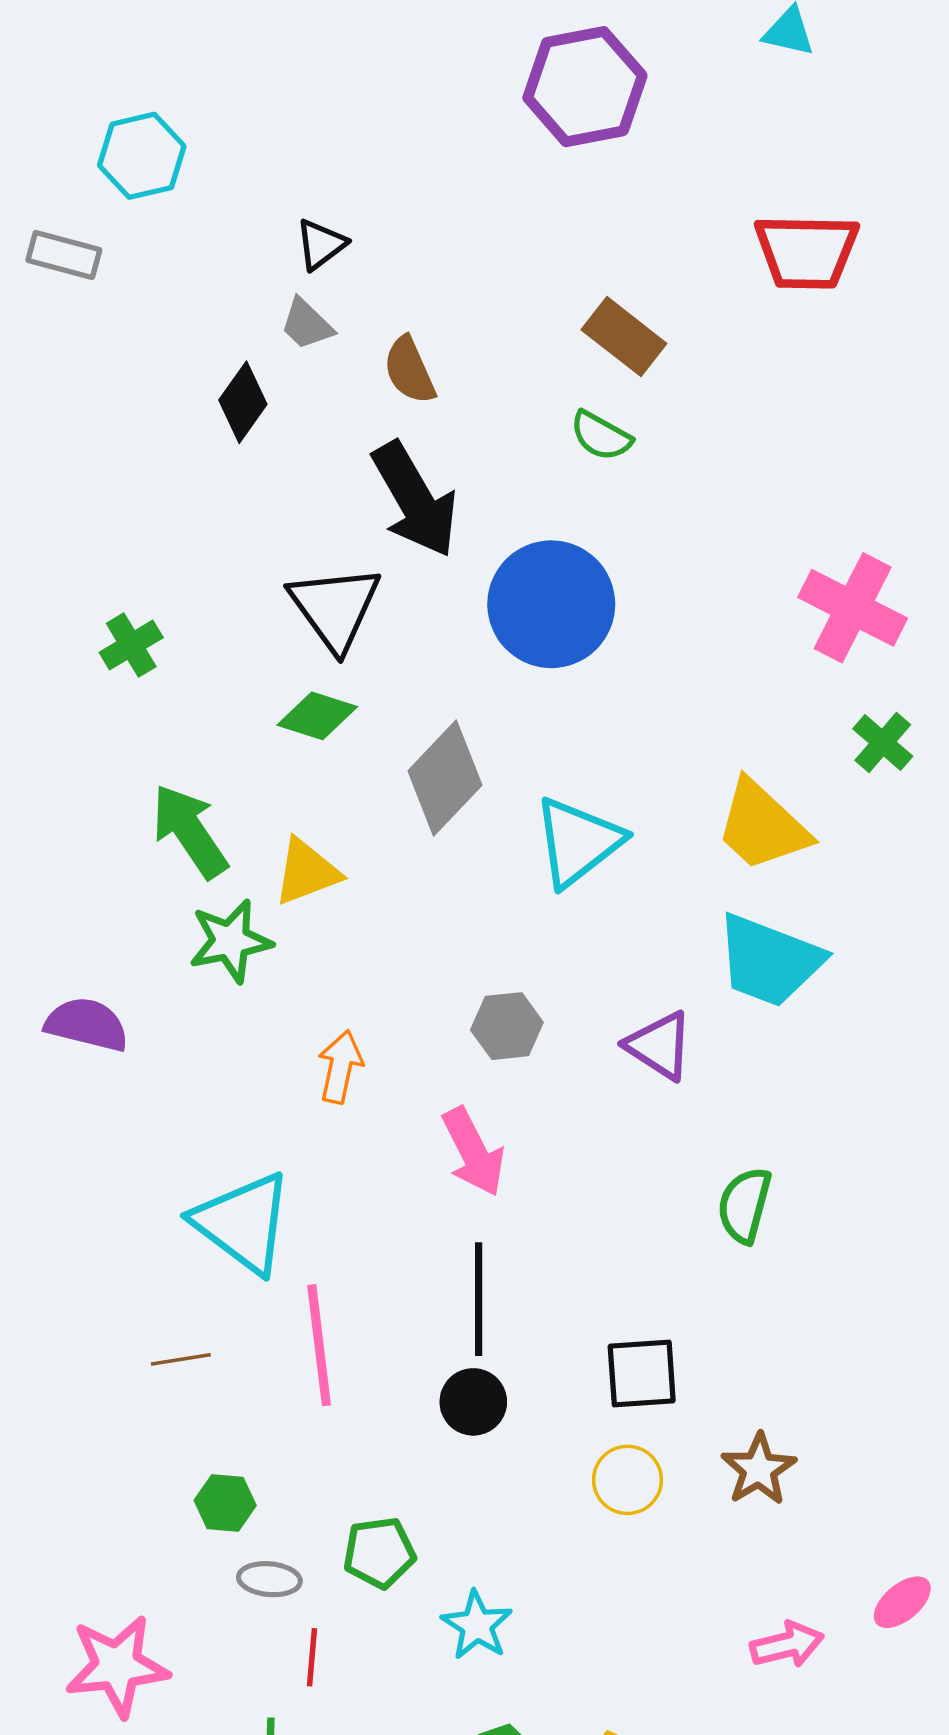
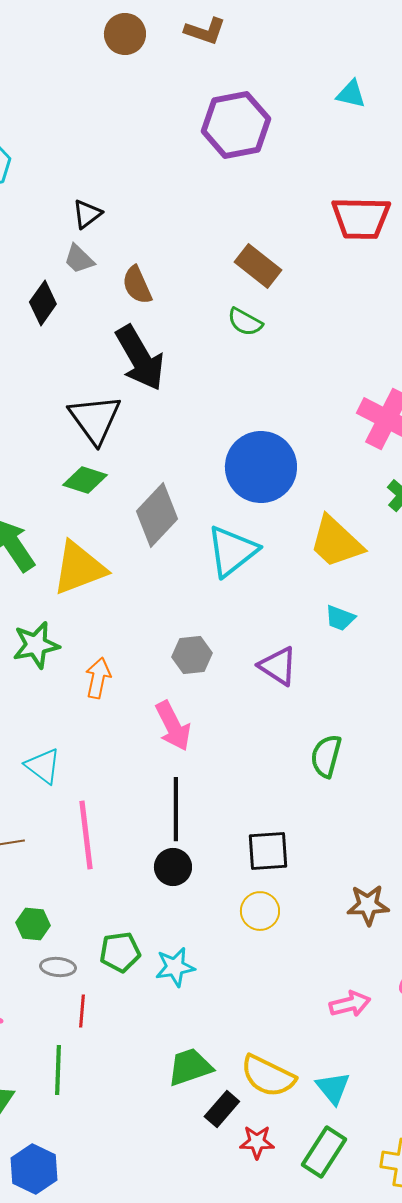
blue circle: (551, 604) -> (261, 467), moved
yellow triangle: (307, 872) -> (79, 568), size x1.4
green star: (230, 941) -> (36, 645), moved
cyan trapezoid: (769, 961) -> (340, 618), size x0.5
cyan triangle: (243, 1223) -> (43, 766), size x0.6
brown star: (759, 1469) -> (368, 905), moved, turned 30
cyan star: (477, 1625) -> (175, 967), moved, turned 30

